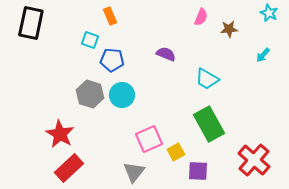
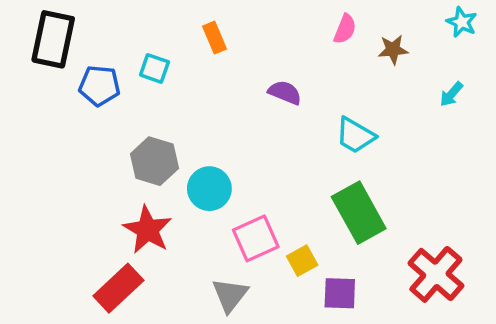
orange rectangle: (110, 16) -> (215, 38), moved
blue pentagon: (112, 60) -> (100, 86), moved
cyan circle: (122, 95) -> (209, 189), moved
red star: (60, 134) -> (148, 230), moved

